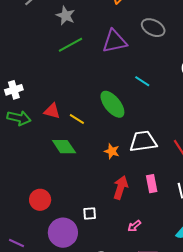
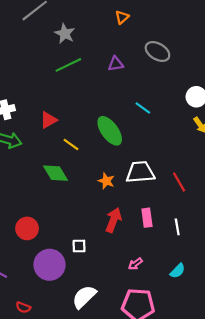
purple triangle: (115, 41) -> (116, 64), size x0.6
red triangle: (52, 111) -> (48, 120), moved, turned -48
pink arrow: (134, 226) -> (135, 264), moved

